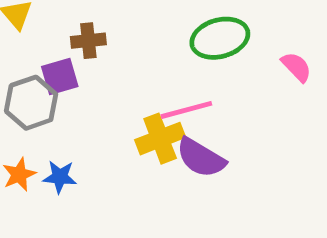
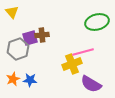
brown cross: (88, 41) -> (42, 35), moved
purple semicircle: (201, 158) -> (91, 84), moved

